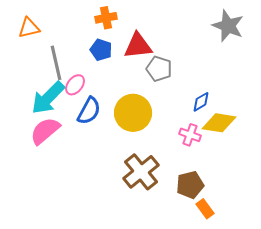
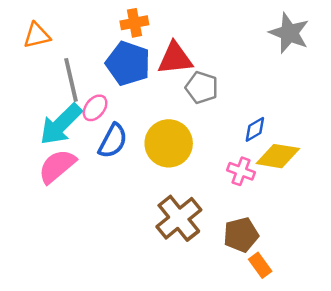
blue pentagon: (101, 50) -> (128, 63), size x1.6

